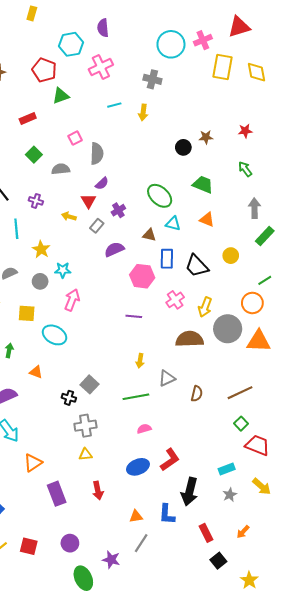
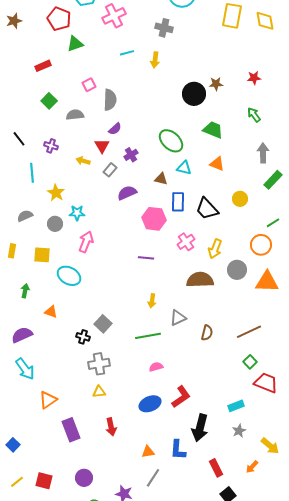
black circle: (183, 147) -> (194, 94), size x1.5
gray circle: (228, 329) -> (237, 270), size x0.7
yellow arrow: (262, 486) -> (270, 446), moved

